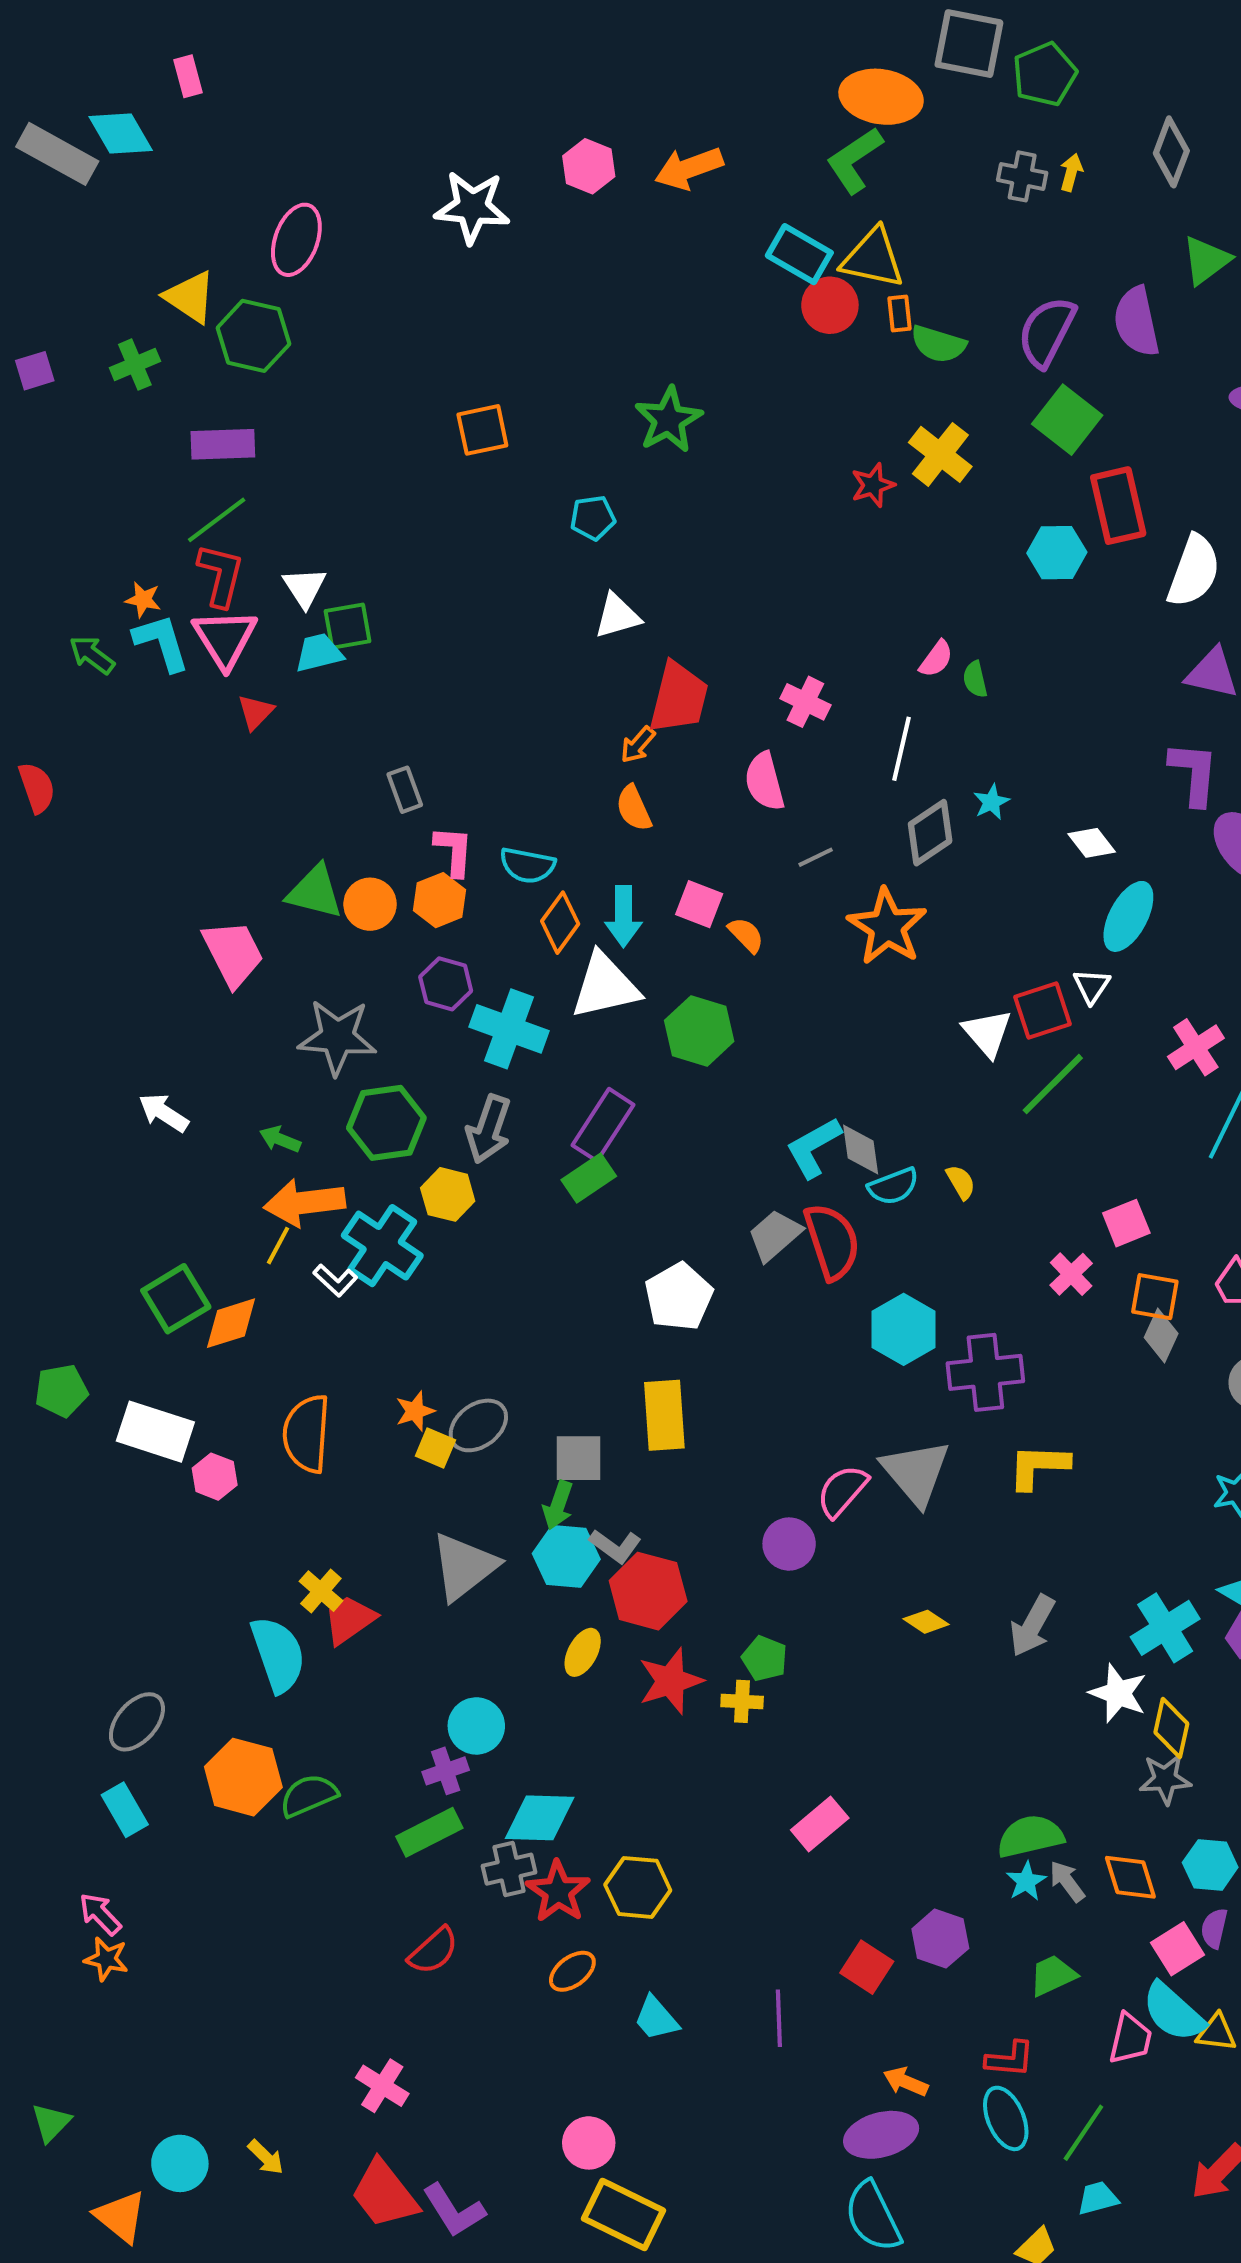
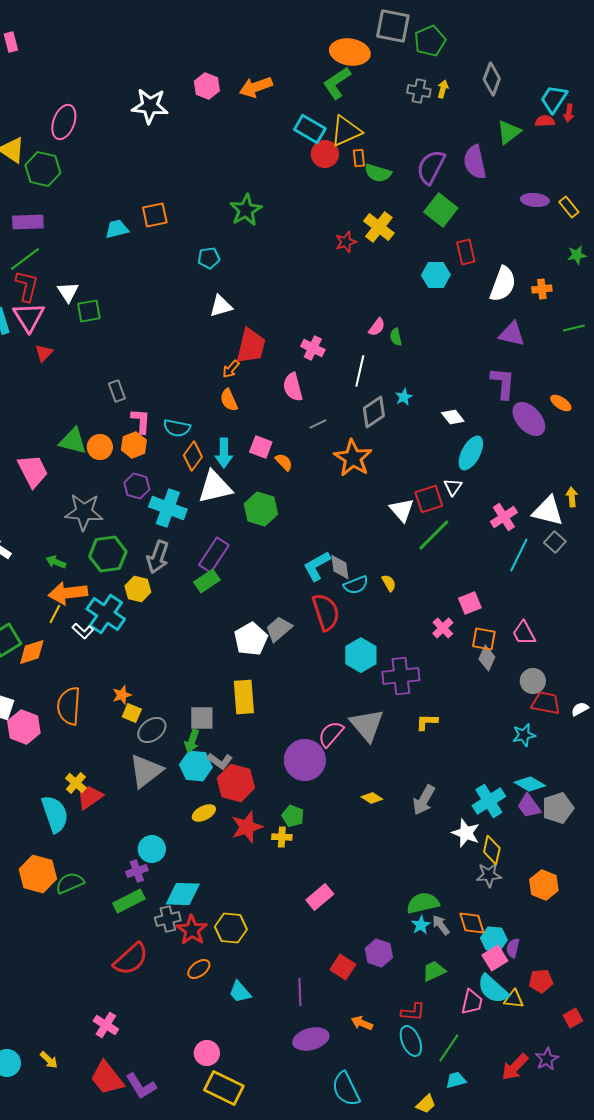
yellow triangle: (873, 258) -> (346, 131), turned -36
red rectangle: (1118, 506) -> (466, 252), size x0.7
cyan trapezoid: (319, 653) -> (117, 229), moved
gray trapezoid: (775, 1235) -> (279, 629), moved
gray ellipse: (478, 1425) -> (152, 730), moved
yellow L-shape: (1038, 1466) -> (427, 722), size x0.7
pink hexagon: (215, 1477) -> (24, 727), size x1.5
purple circle: (789, 1544) -> (305, 760), size x1.6
yellow ellipse: (583, 1652) -> (204, 813), turned 35
cyan hexagon: (1210, 1865) -> (494, 939), moved
red semicircle: (433, 1951) -> (131, 959), size x1.4
purple ellipse: (881, 2135) -> (311, 1039), moved

